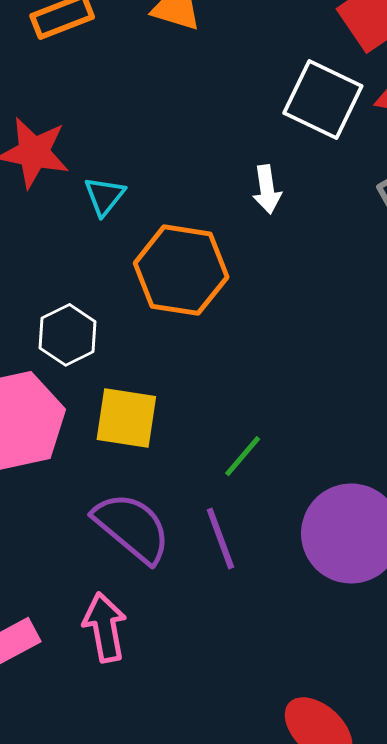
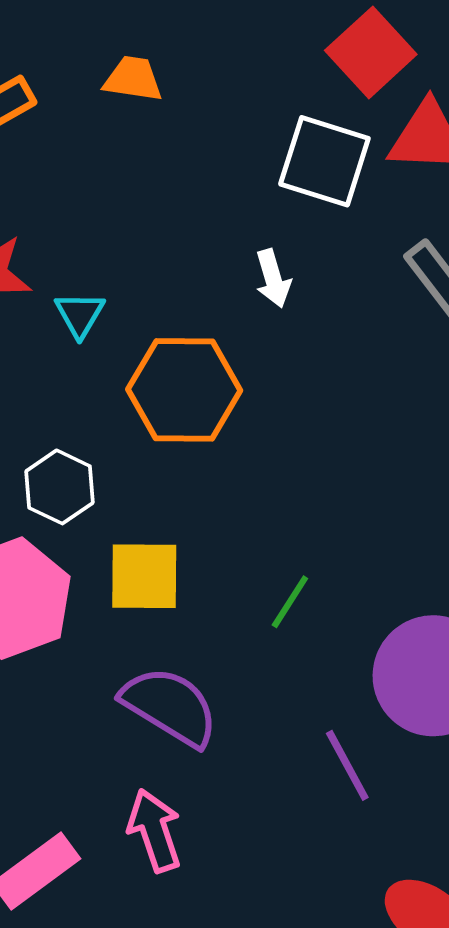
purple line: (220, 539) -> (347, 765), moved

